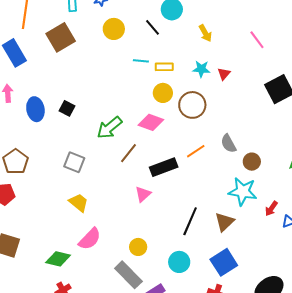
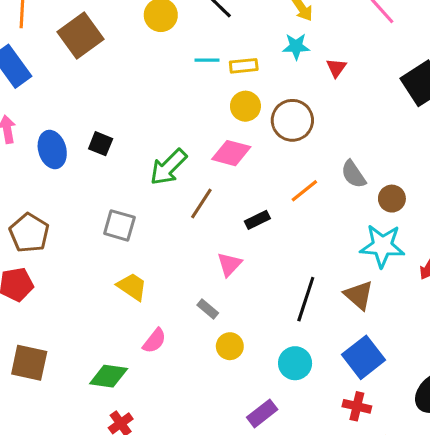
cyan star: (201, 69) -> (296, 46), moved
black rectangle: (164, 167) -> (257, 220), size x0.6
brown triangle: (224, 222) -> (359, 295), turned -30
pink semicircle: (90, 239) -> (154, 341), size x0.7
gray rectangle: (128, 275) -> (208, 309), moved, size x0.5

